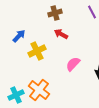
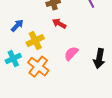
orange cross: (39, 90) -> (38, 67), moved
cyan cross: (16, 95) -> (13, 59), moved

